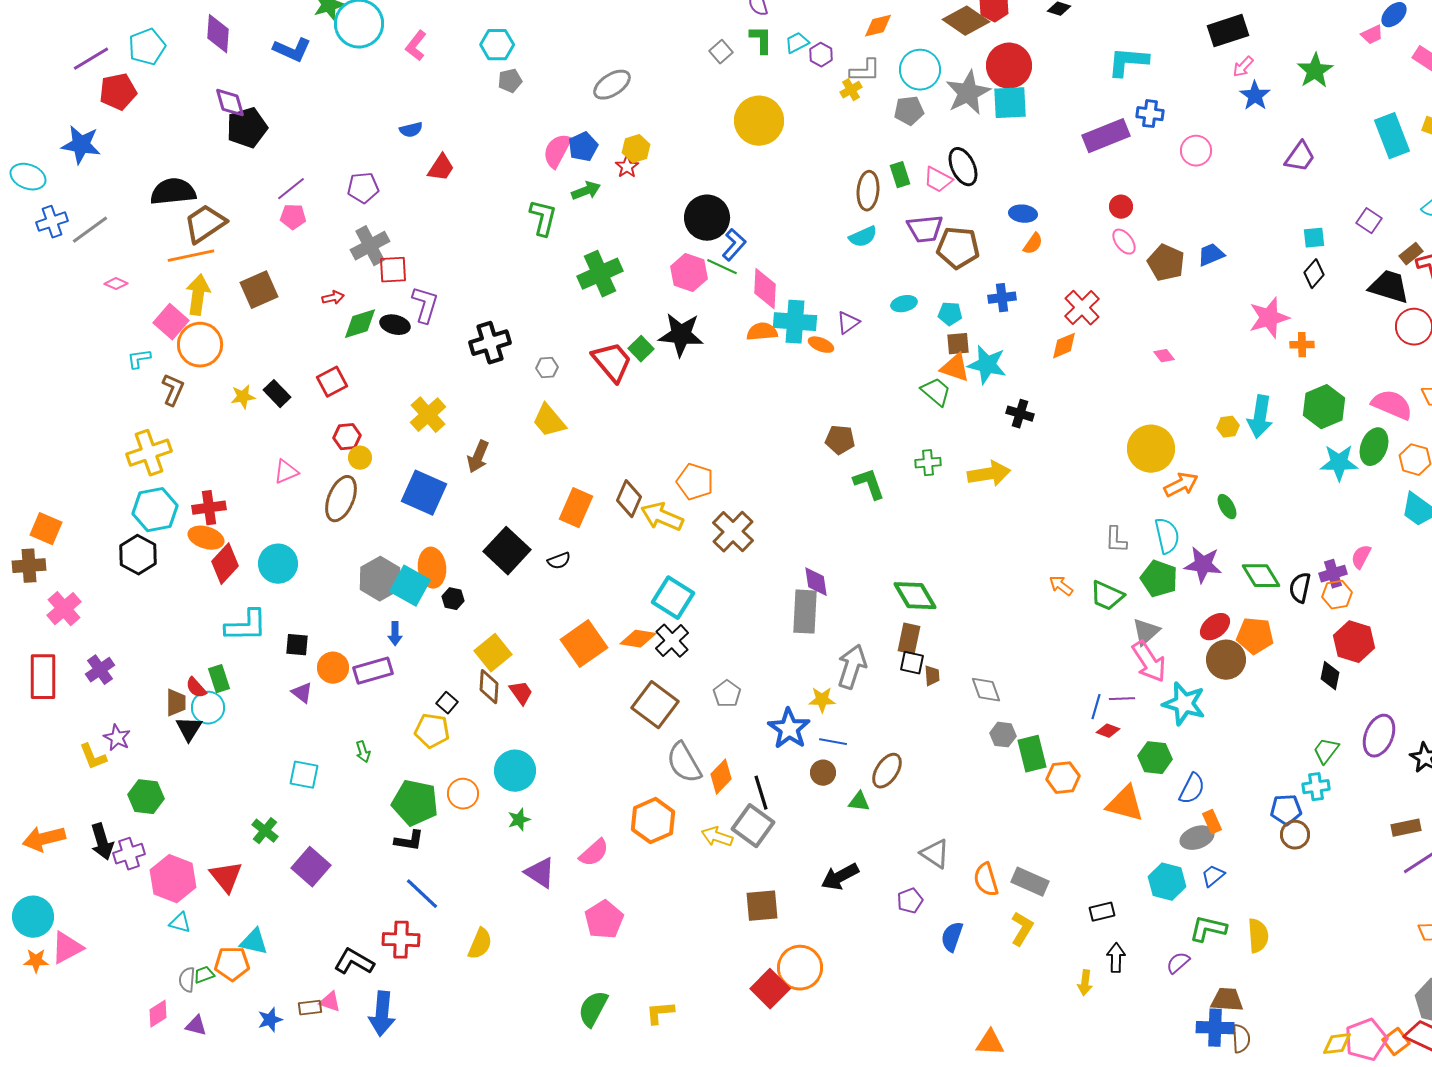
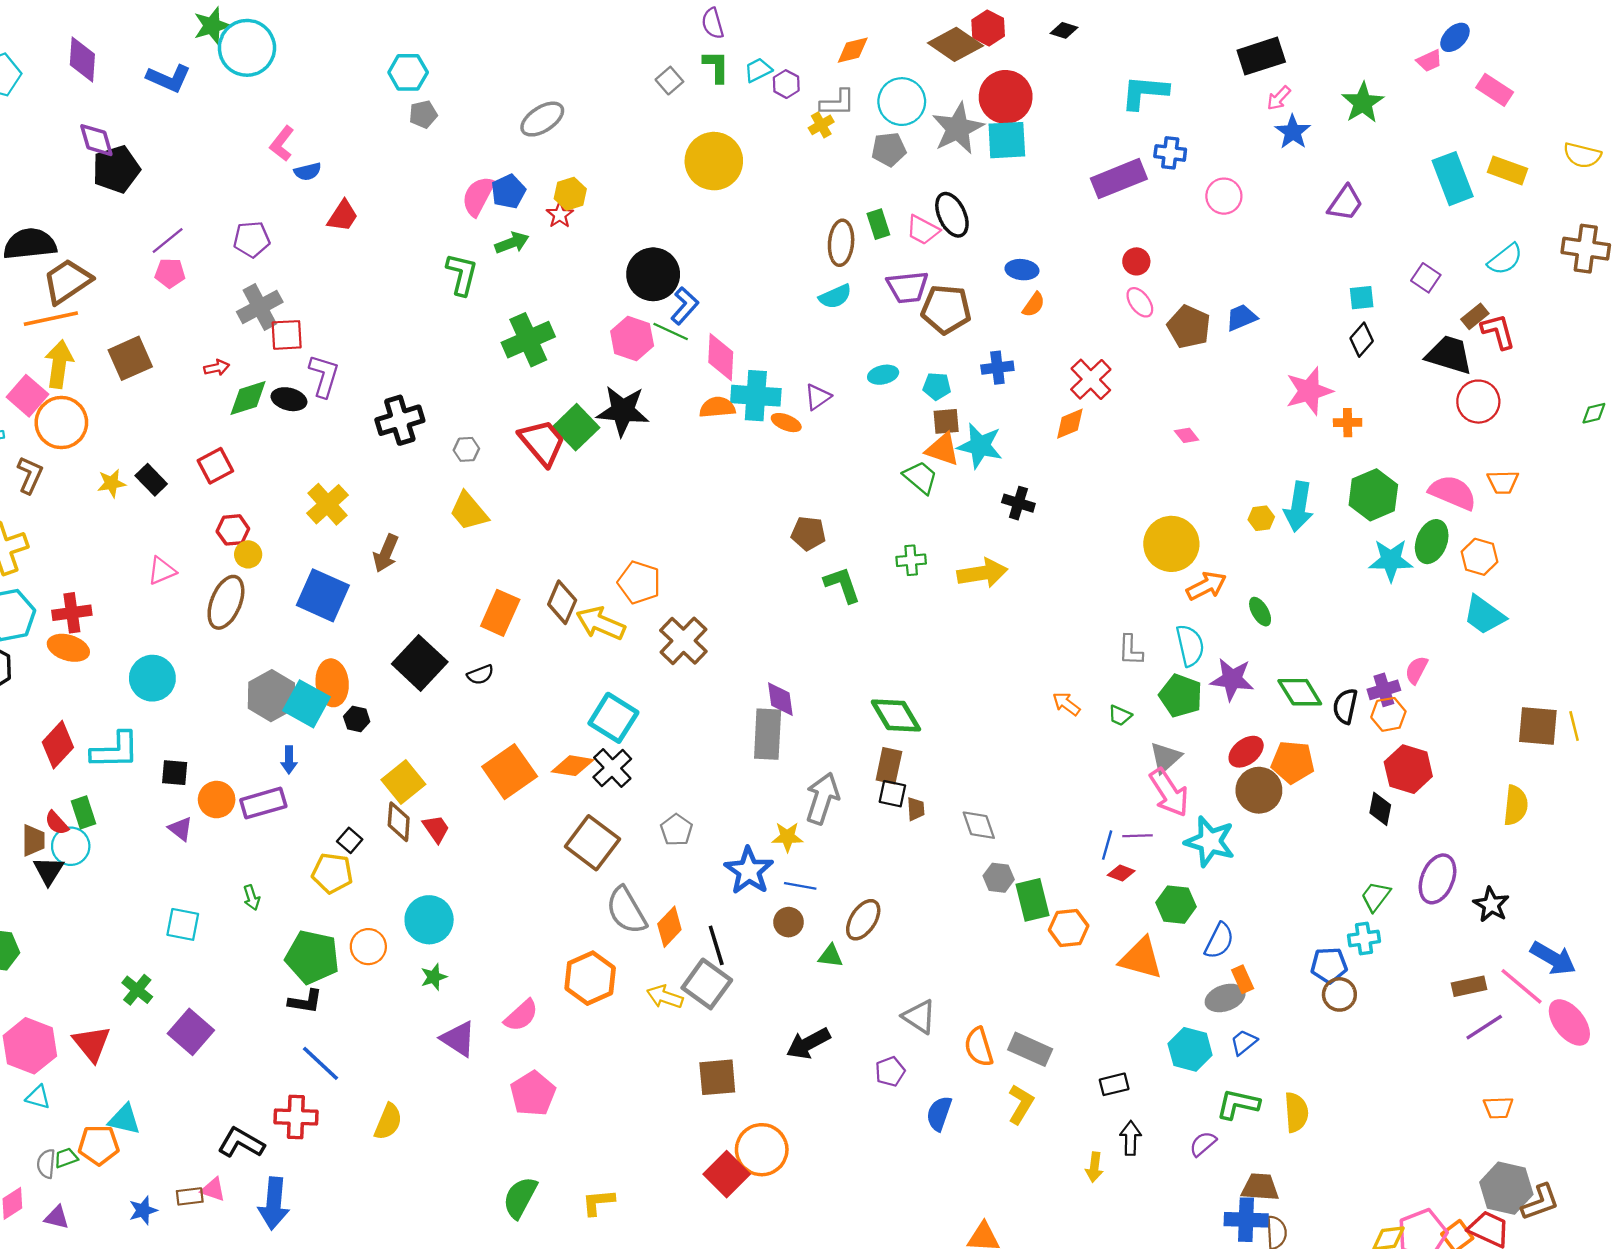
pink L-shape: (416, 46) -> (282, 144), moved
green square: (641, 349) -> (576, 427), size x1.5
red diamond: (225, 564) -> (58, 745), moved
green trapezoid: (1107, 596) -> (1120, 715), size x0.6

